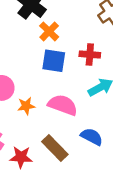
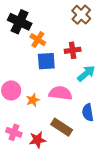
blue semicircle: (92, 137) -> (88, 112), turned -114

